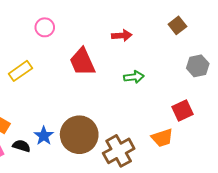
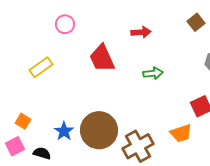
black semicircle: (21, 146) -> (42, 153), moved

